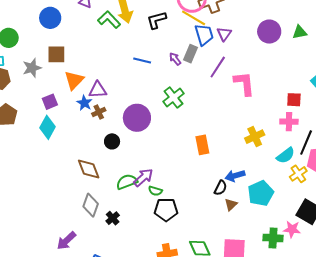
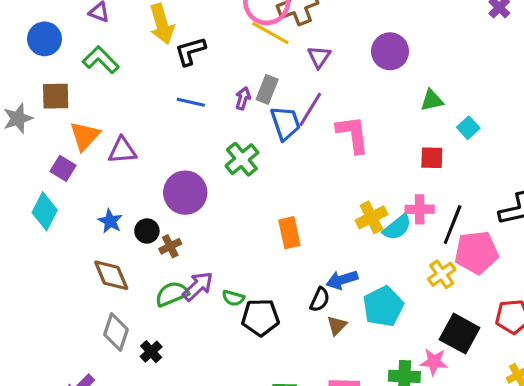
green L-shape: (109, 20) -> (101, 60), moved
black L-shape: (157, 20) -> (190, 51), moved
green triangle: (300, 32) -> (432, 100), moved
blue trapezoid: (204, 35) -> (285, 123), moved
purple arrow: (175, 59) -> (243, 98), turned 56
purple square: (50, 102) -> (63, 168), moved, turned -35
blue star: (84, 103) -> (110, 221), moved
brown cross: (99, 112) -> (170, 246), moved
pink cross: (289, 122) -> (420, 209), moved
cyan semicircle: (286, 155) -> (397, 227), moved
green semicircle: (155, 191) -> (233, 298), moved
black pentagon: (166, 210) -> (260, 317), moved

